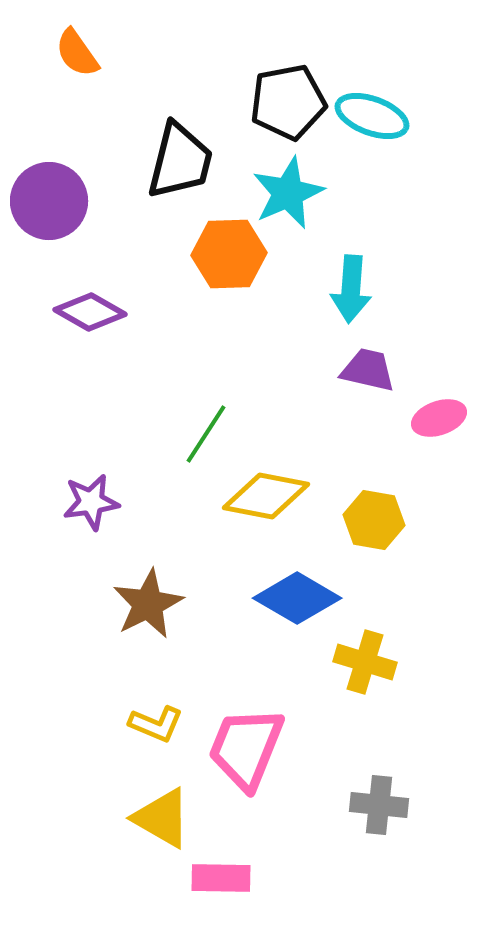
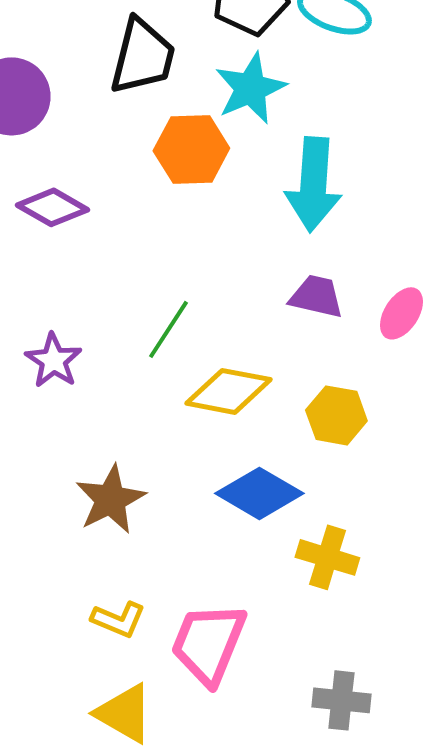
cyan arrow: (351, 289) -> (313, 184), size x1.4
purple trapezoid: (368, 370) -> (316, 296), moved
pink ellipse: (439, 418) -> (401, 313), turned -38
purple star: (91, 502) -> (53, 360), moved, turned -30

